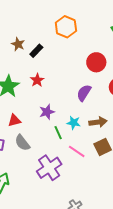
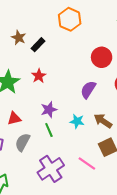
brown arrow: (98, 122) -> (103, 121), turned -138
green line: (58, 133) -> (49, 130), moved
gray semicircle: (22, 143) -> (23, 142), turned 66
pink line: (77, 151) -> (87, 164), moved

